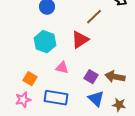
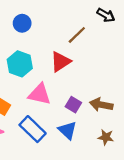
pink triangle: (62, 68) -> (40, 94), size x1.5
blue rectangle: (56, 98) -> (33, 129), turned 35
blue triangle: (96, 99) -> (67, 130), moved

